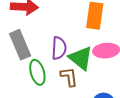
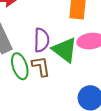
brown L-shape: (69, 77) -> (41, 66), moved

